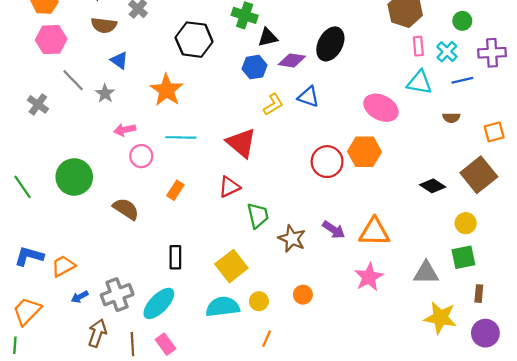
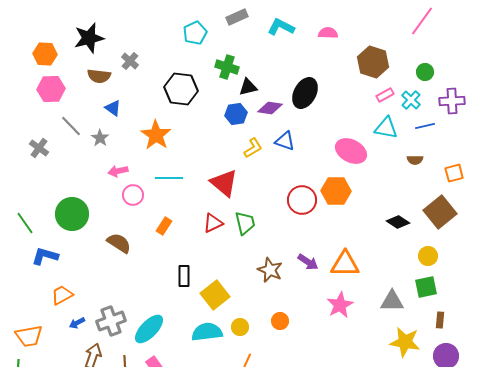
pink rectangle: (418, 46) -> (385, 95), turned 66
green trapezoid: (258, 215) -> (245, 223), moved
blue L-shape: (29, 256) -> (45, 256), moved
black rectangle: (175, 257) -> (184, 276), moved
orange trapezoid: (27, 311) -> (29, 336), turned -144

